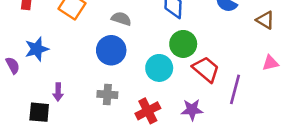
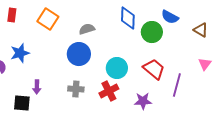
gray semicircle: (121, 19) -> (87, 29), turned -35
green circle: (183, 44) -> (152, 32), moved
pink triangle: (270, 63) -> (205, 64), turned -40
red cross: (148, 111) -> (109, 91), moved

